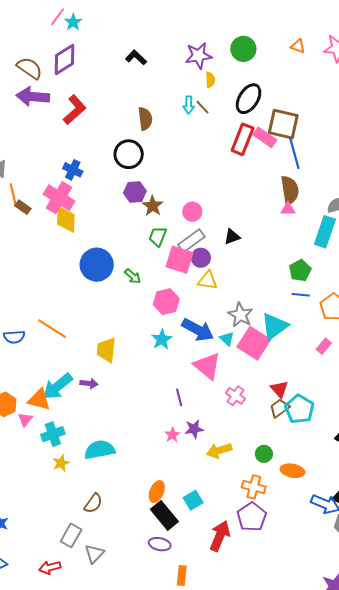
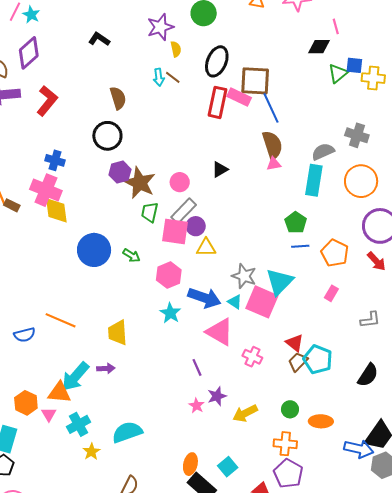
brown star: (153, 206) -> (140, 183), size x1.5
black triangle: (232, 237) -> (220, 169), moved

